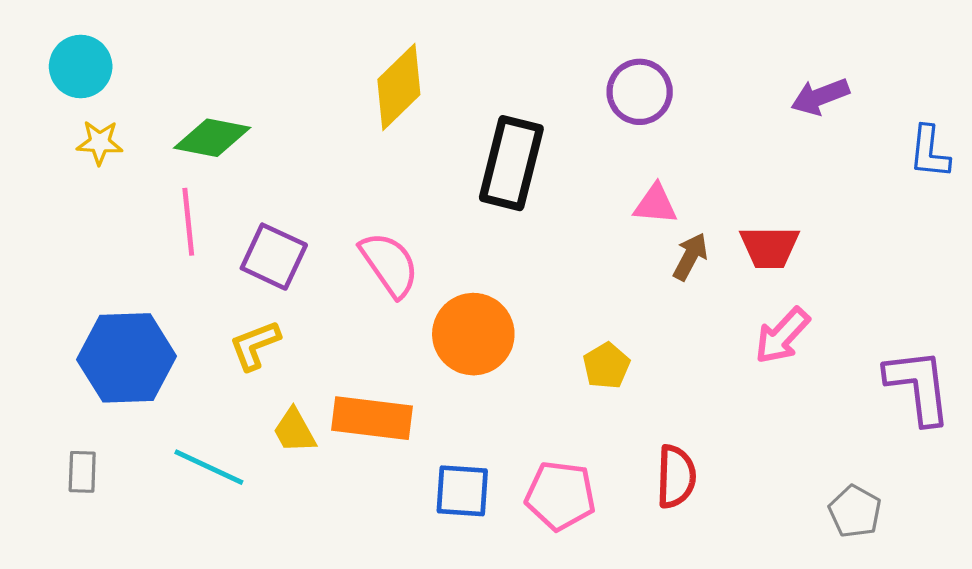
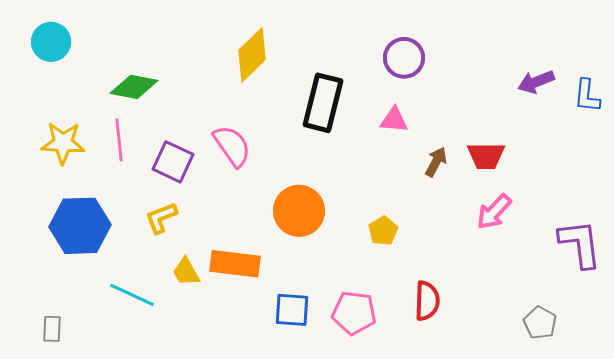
purple arrow: (820, 97) -> (536, 82), moved
yellow star: (100, 143) -> (63, 143), moved, size x1.5
pink triangle: (655, 204) -> (394, 120), moved
pink semicircle: (389, 264) -> (232, 146), moved
gray rectangle: (82, 472) -> (52, 329), moved

